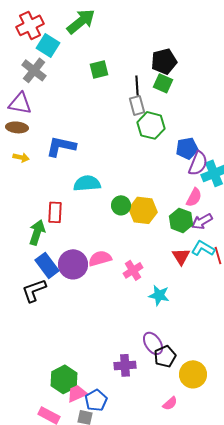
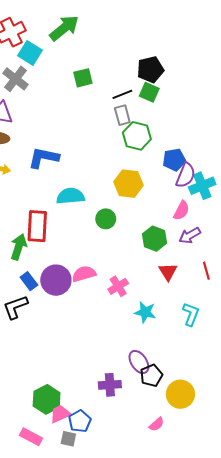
black line: (137, 85) -> (122, 94), turned 72
yellow hexagon: (143, 210) -> (129, 184), moved
red rectangle: (55, 212) -> (37, 226), size x1.4
green hexagon: (181, 220) -> (154, 239), moved
cyan L-shape: (203, 248) -> (191, 314), moved, turned 80
blue rectangle: (47, 265) -> (29, 281), size x0.7

